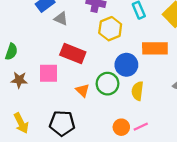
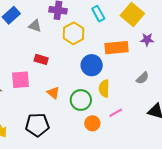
gray triangle: (61, 19) -> (35, 26), moved
red rectangle: (73, 53) -> (41, 59), size x0.6
green circle: (108, 84) -> (81, 100), moved
pink line: (141, 127) -> (116, 113), moved

